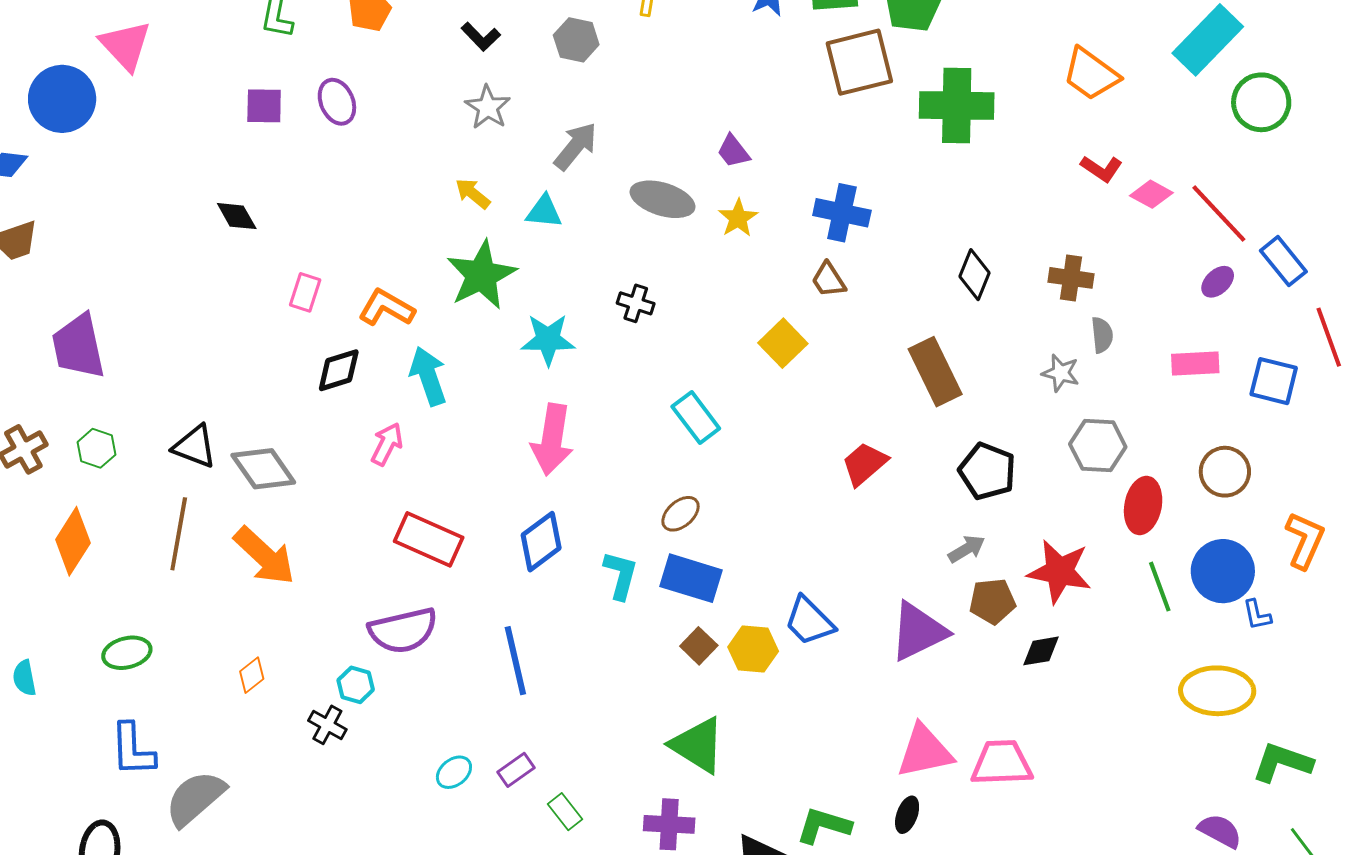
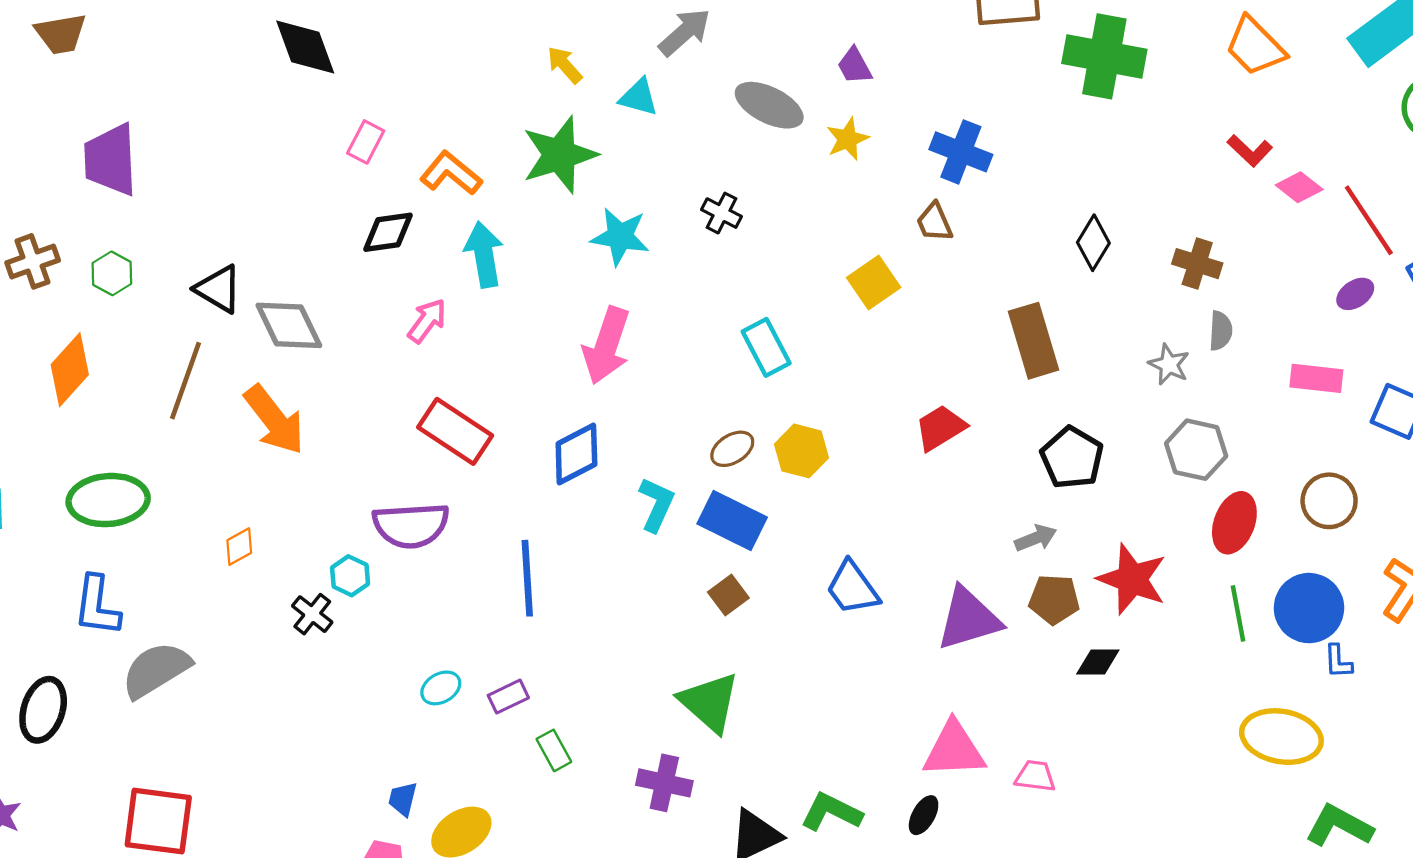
black diamond: (237, 216) -> (305, 47), size x1.5
yellow hexagon: (753, 649) -> (801, 451), moved
green ellipse: (127, 653) -> (108, 500), size x1.5
pink trapezoid: (1002, 763) -> (1035, 776), size x0.6

